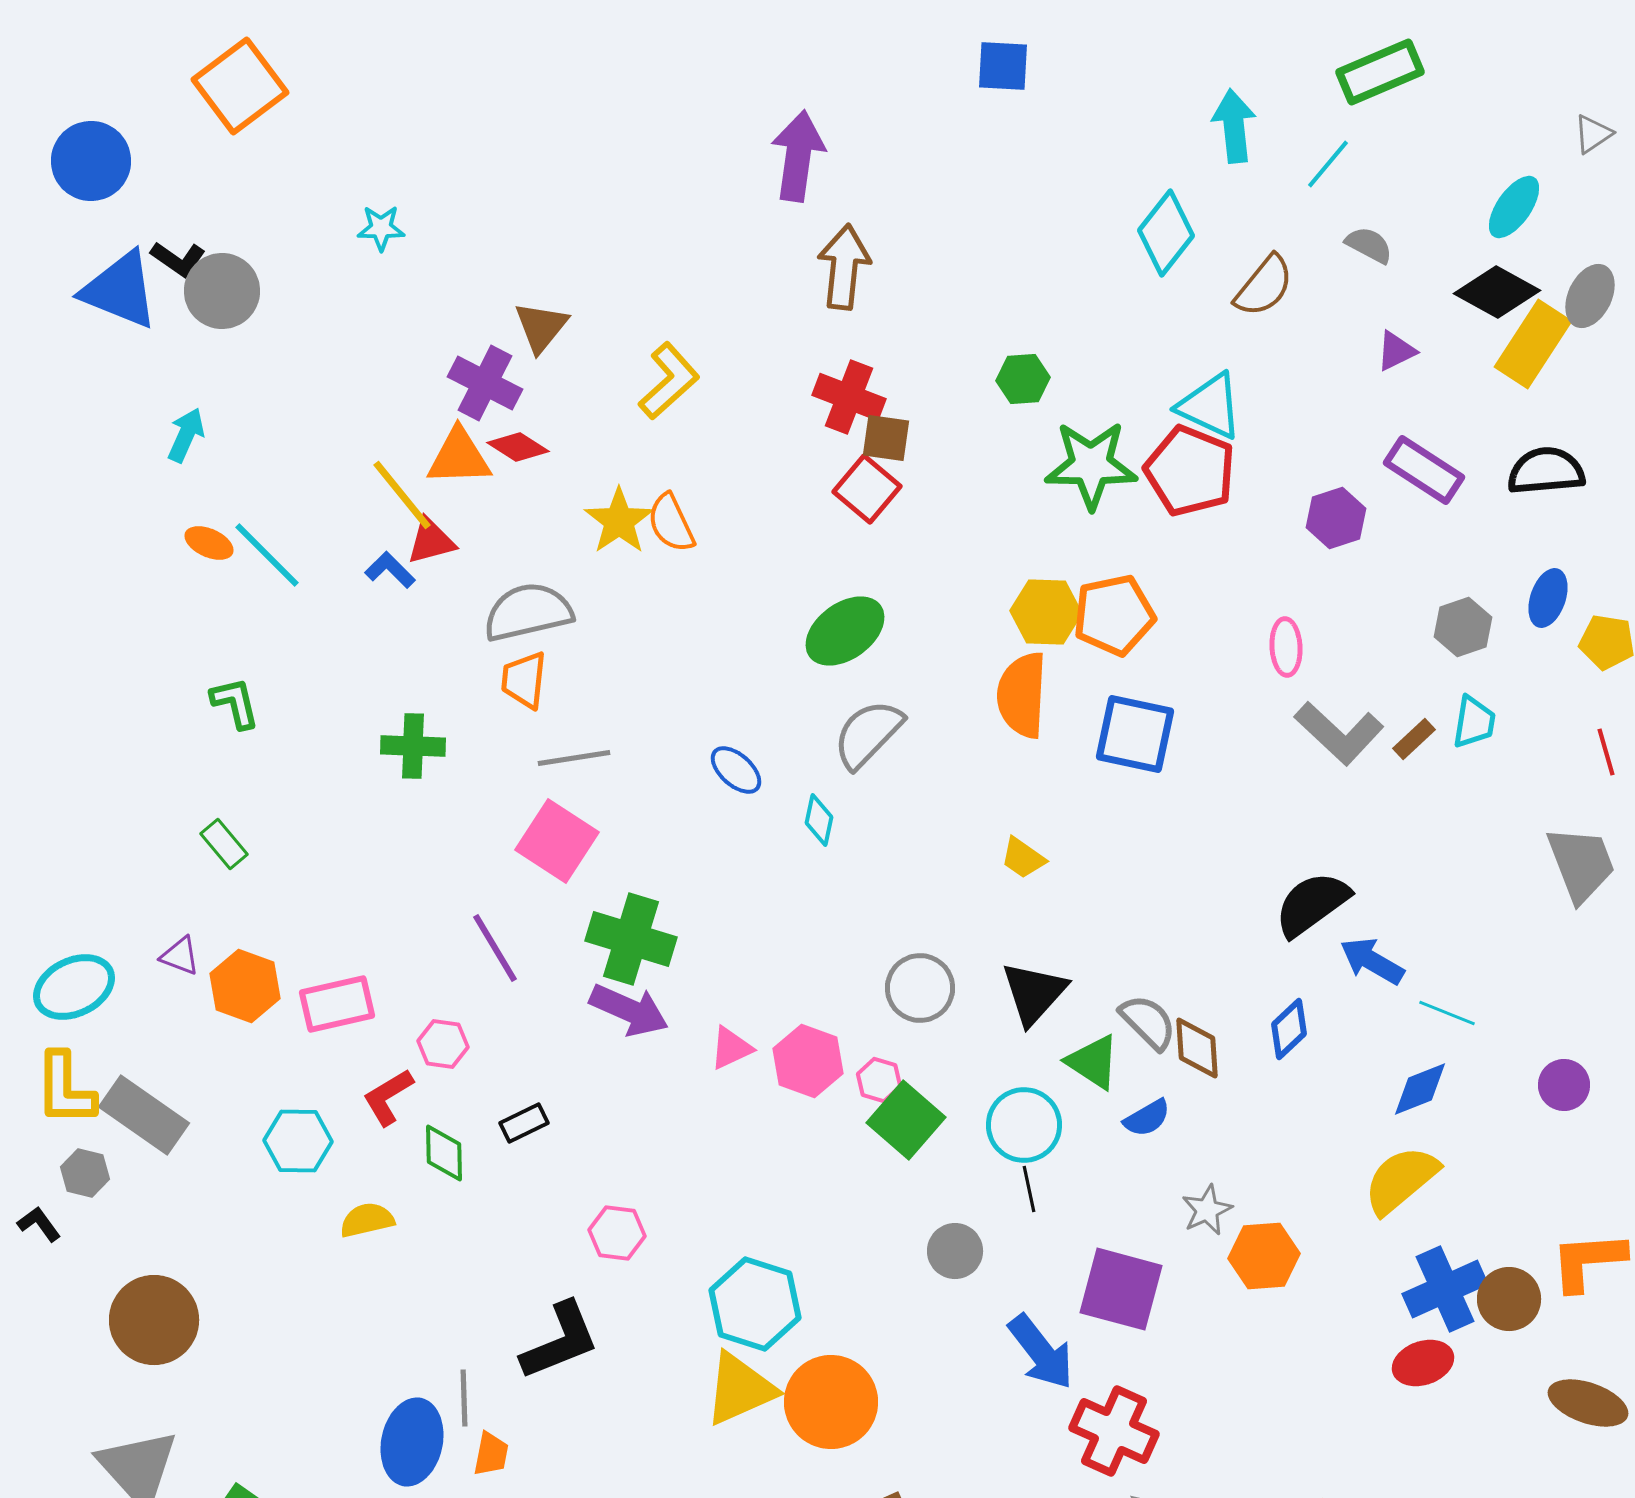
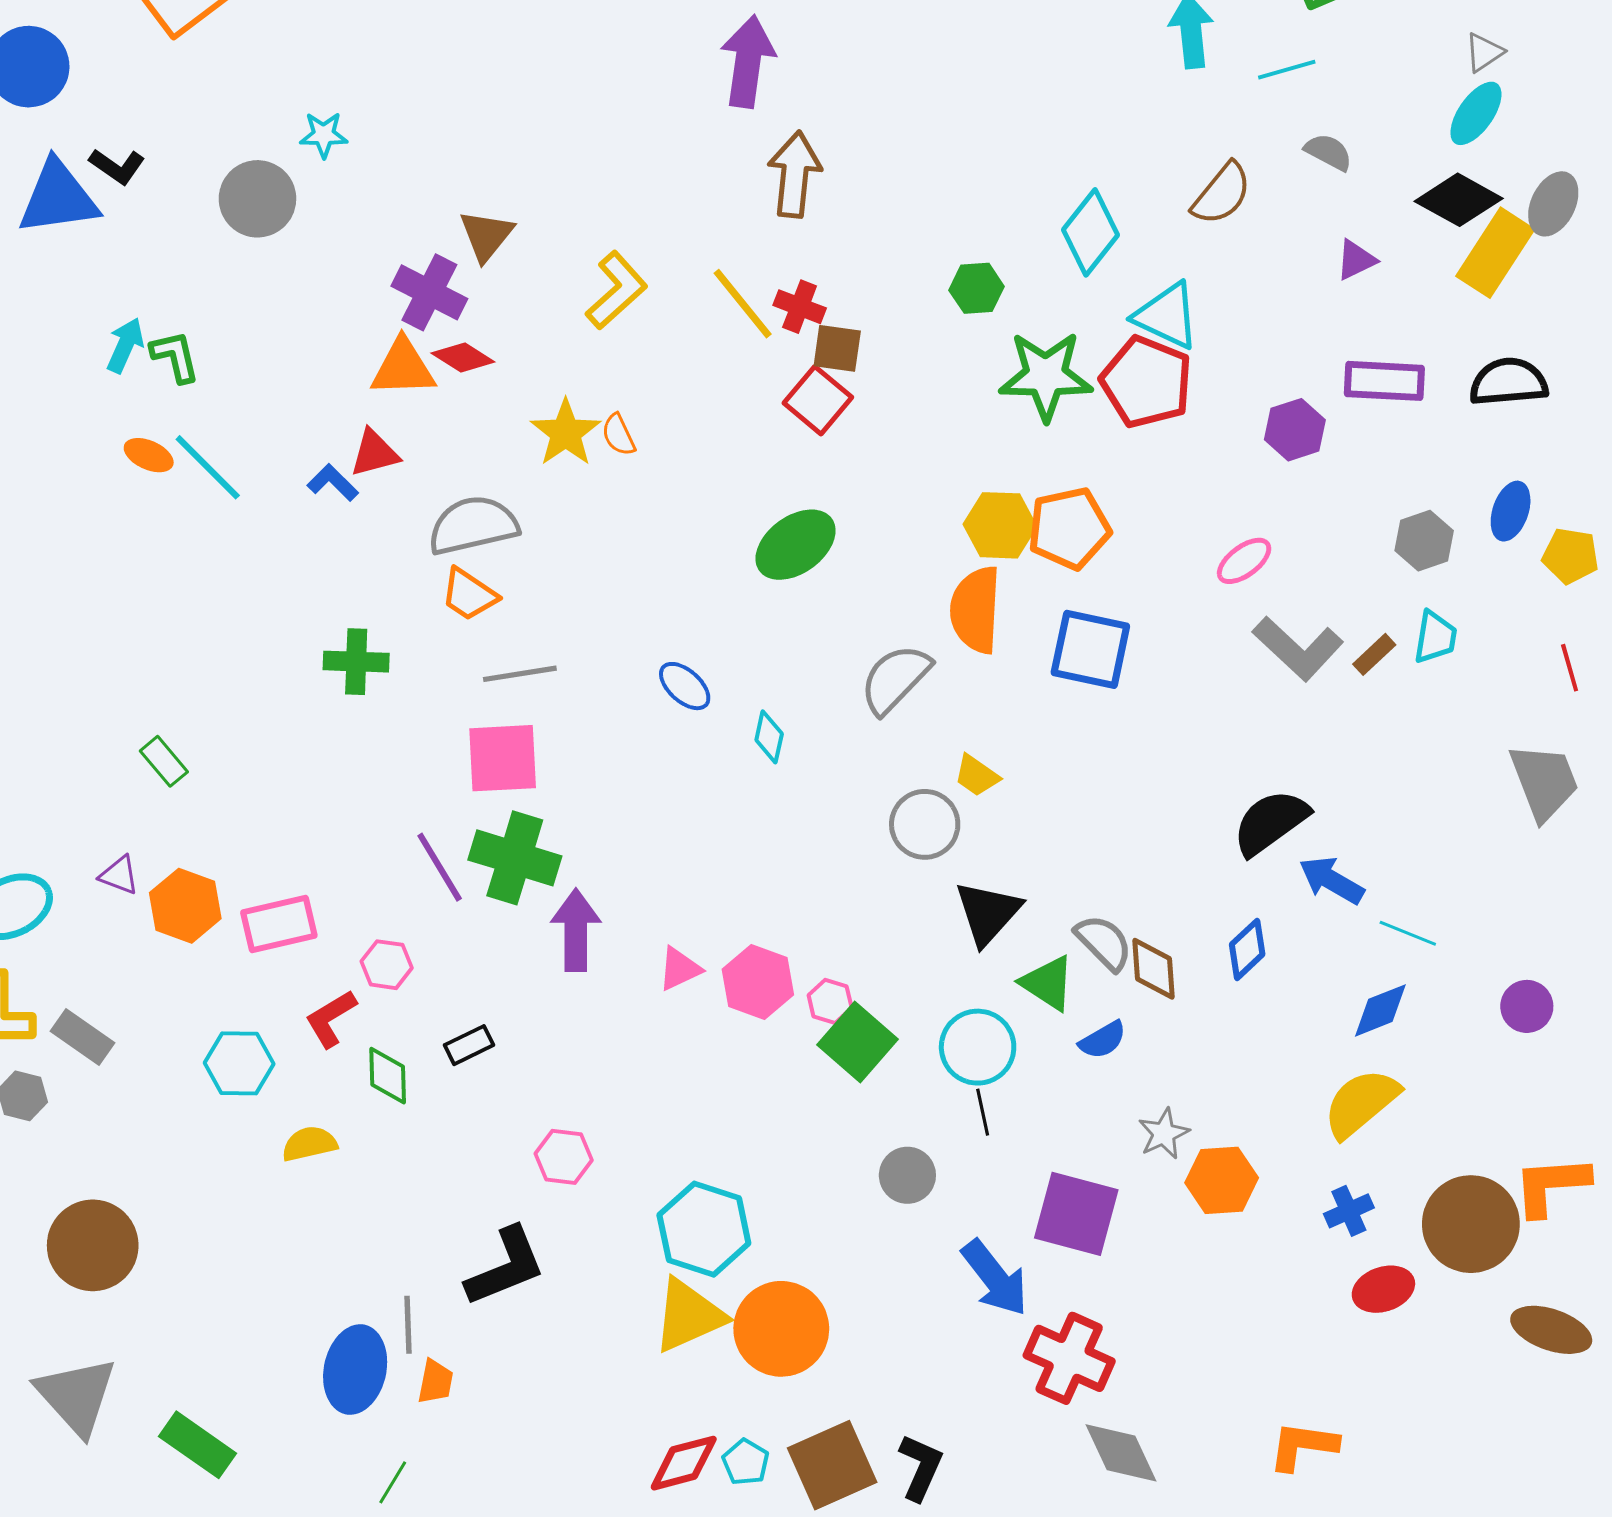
gray triangle: (1593, 134) -> (1484, 52), moved
cyan line: (1328, 164) -> (1287, 70), turned 34
cyan diamond: (1166, 233) -> (1090, 232), moved
blue triangle: (120, 290) -> (58, 198), turned -30
gray circle: (222, 291) -> (257, 199), moved
red cross: (849, 397) -> (800, 307), size x0.7
purple rectangle: (1424, 470) -> (1384, 381), turned -30
yellow line: (402, 495) -> (743, 304), moved
orange semicircle: (671, 523) -> (619, 435), size x0.7
pink ellipse: (1286, 647) -> (1244, 561), turned 56
orange trapezoid: (524, 680) -> (469, 594), turned -62
green L-shape: (235, 703) -> (175, 356), moved
gray semicircle: (868, 734) -> (895, 679), moved
pink square: (557, 841) -> (503, 758), turned -36
green cross: (631, 939) -> (515, 858), moved
gray circle: (920, 988) -> (925, 824), moved
purple arrow: (629, 1010) -> (576, 930), turned -114
gray rectangle: (144, 1115) -> (83, 1037), size x0.7
blue cross: (1445, 1289) -> (1349, 1211), moved, size x0.6
brown circle: (1509, 1299) -> (1471, 1224), size x1.5

